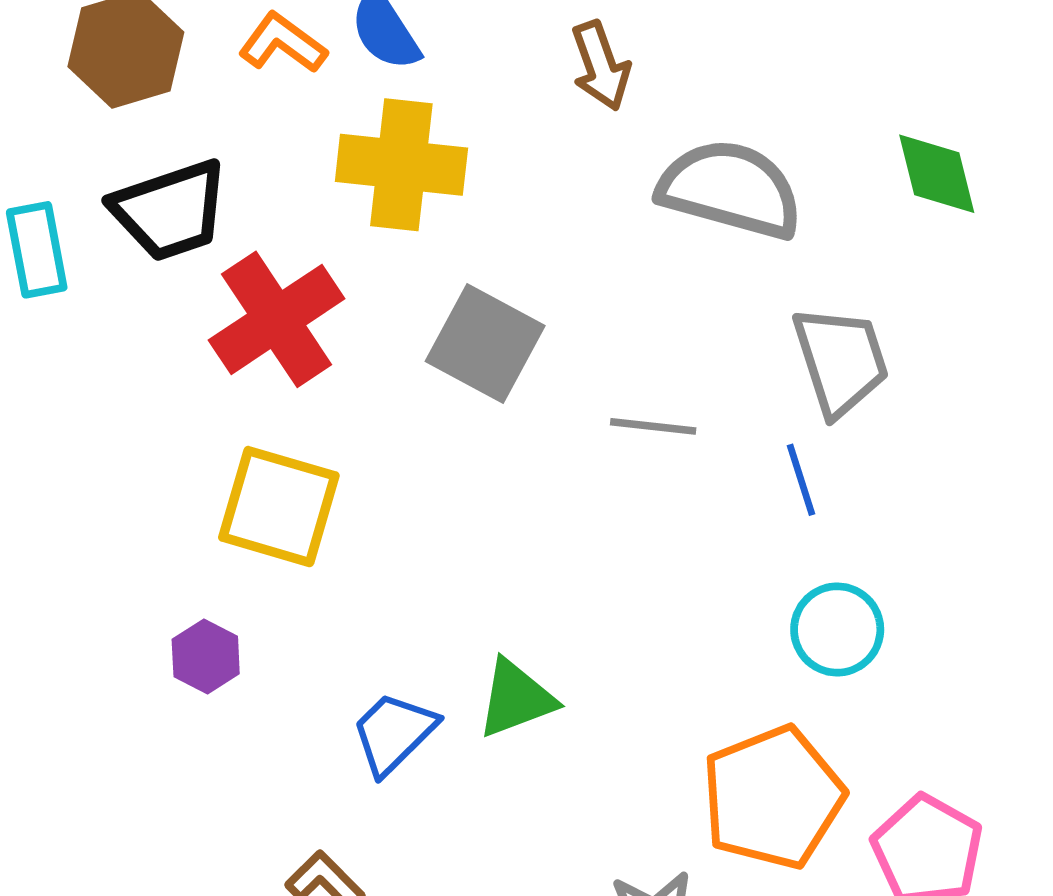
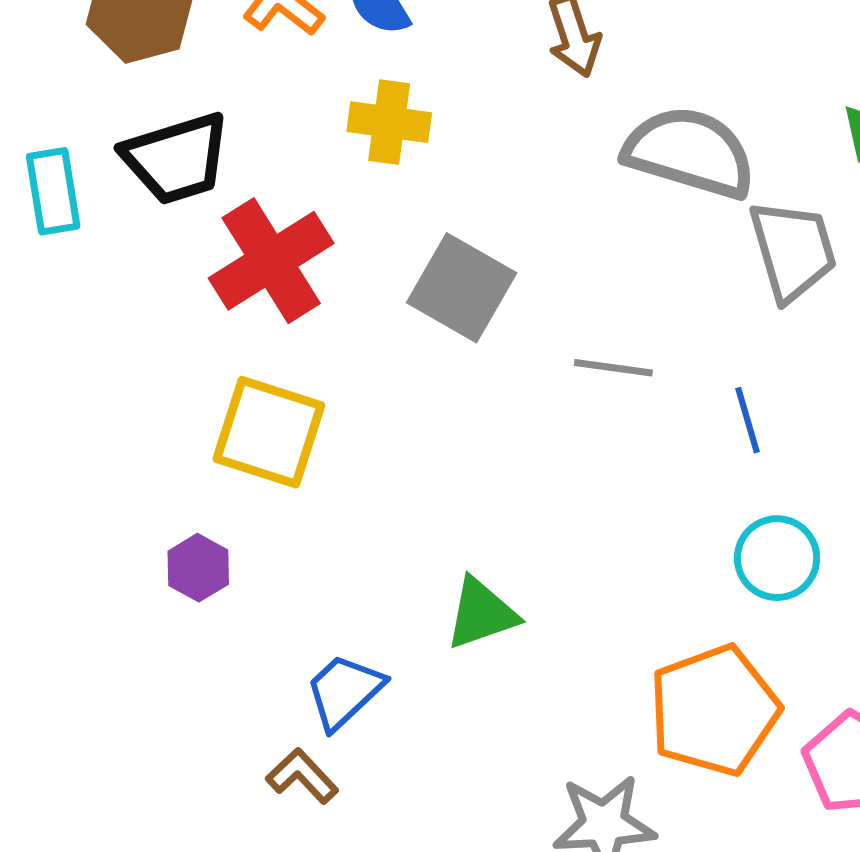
yellow cross: (401, 165) -> (389, 122), size x0.7
gray trapezoid: (841, 361) -> (793, 250), moved
blue trapezoid: (394, 733) -> (344, 691), moved

